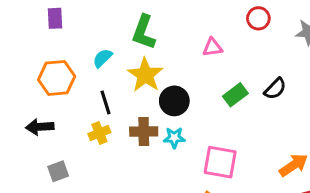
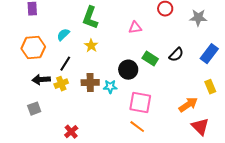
yellow star: (145, 75) -> (91, 46), size x0.6
green rectangle: (235, 95) -> (150, 59), turned 70
black circle: (174, 101) -> (128, 70), moved
black line: (105, 102) -> (65, 64), turned 49
black arrow: (40, 127) -> (41, 80), moved

